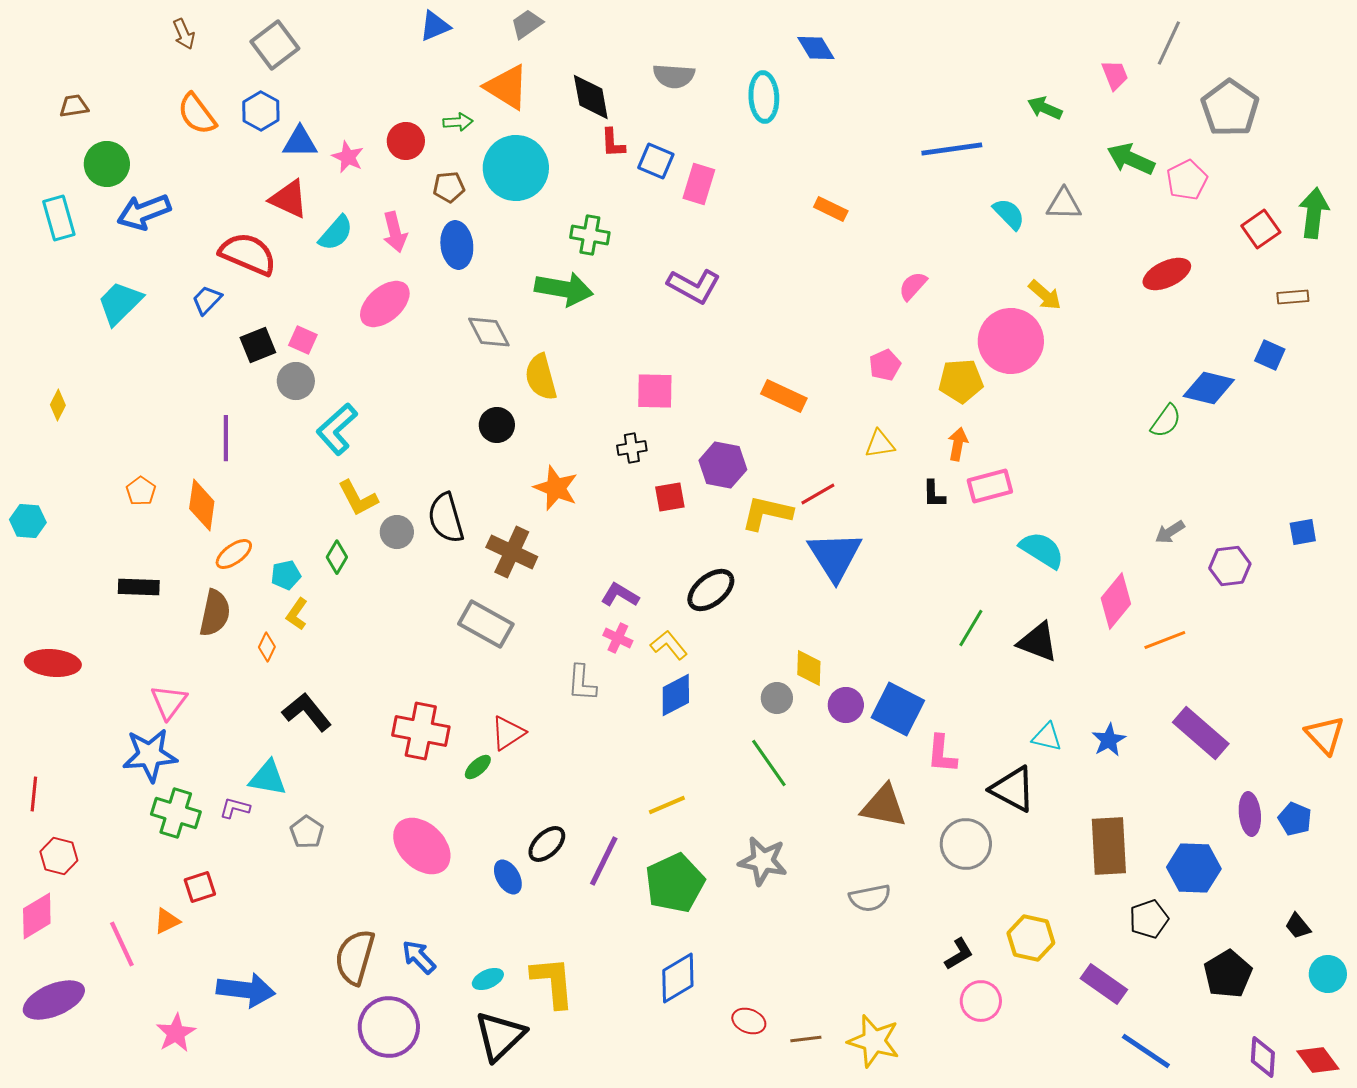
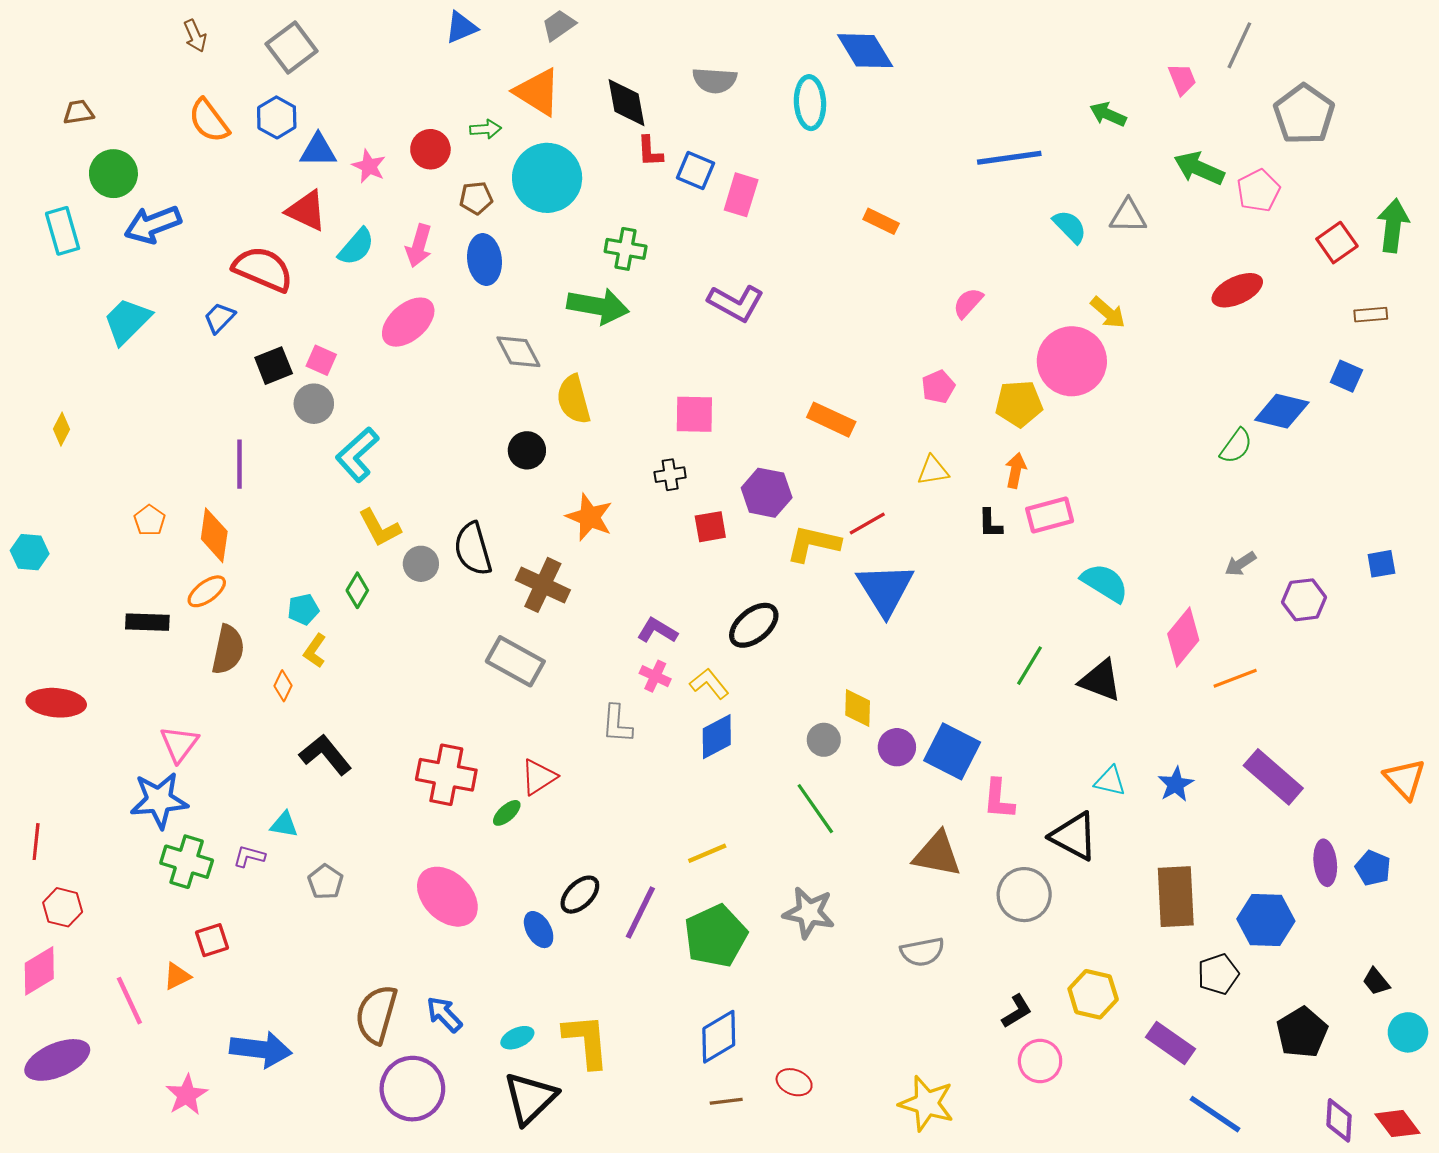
blue diamond: (816, 48) -> (865, 51), size x1.4
pink arrow: (395, 232) -> (419, 246), turned 30
orange ellipse: (234, 554) -> (207, 591), moved
cyan triangle: (268, 778) -> (284, 825), size x0.7
brown line: (806, 1039) -> (726, 1101), moved

